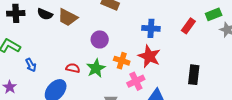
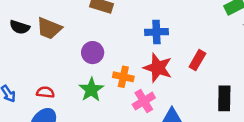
red rectangle: (188, 26) -> (197, 60), moved
red semicircle: (73, 68) -> (45, 92), moved
black rectangle: (194, 75) -> (224, 98), moved

